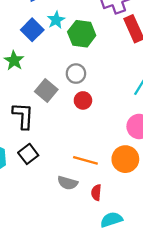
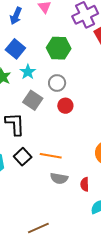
cyan star: (56, 20) -> (28, 72), moved
orange line: (85, 160) -> (51, 156), moved

